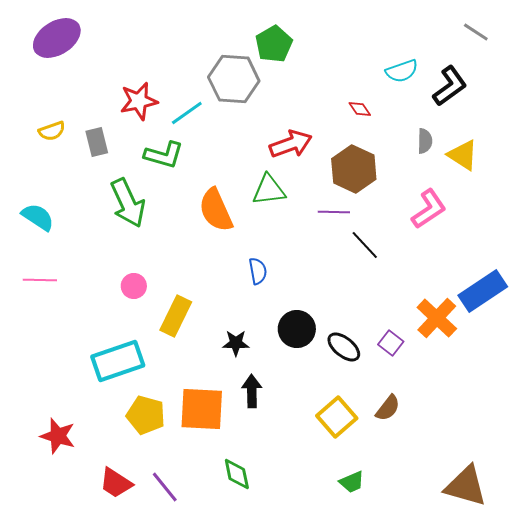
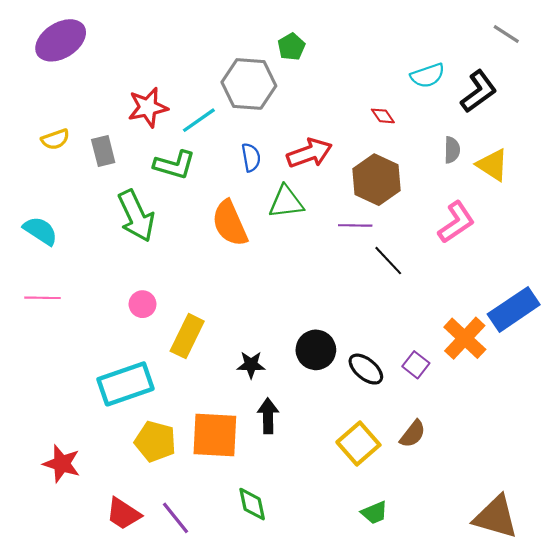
green pentagon: (274, 44) -> (291, 47), size x0.7
blue semicircle: (258, 271) -> (251, 157), moved

